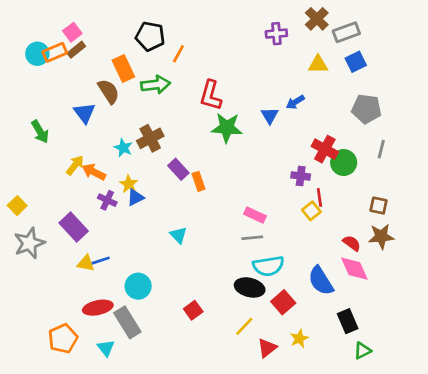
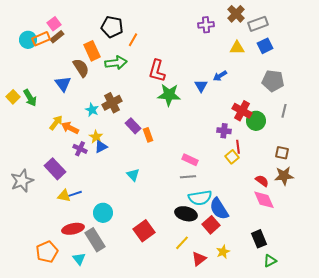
yellow square: (17, 206) -> (13, 97), moved
blue semicircle: (321, 281) -> (219, 209), moved
red square: (193, 310) -> (144, 231), size x1.5

